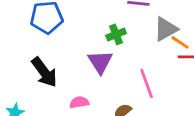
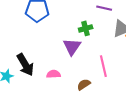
black arrow: (44, 72) -> (25, 65), moved

